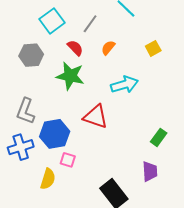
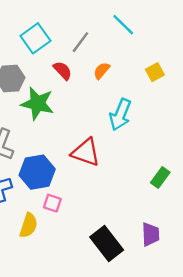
green star: (70, 76) -> (37, 103), moved
cyan arrow: (124, 85) -> (120, 115), turned 128
purple trapezoid: (150, 171) -> (151, 234), moved

